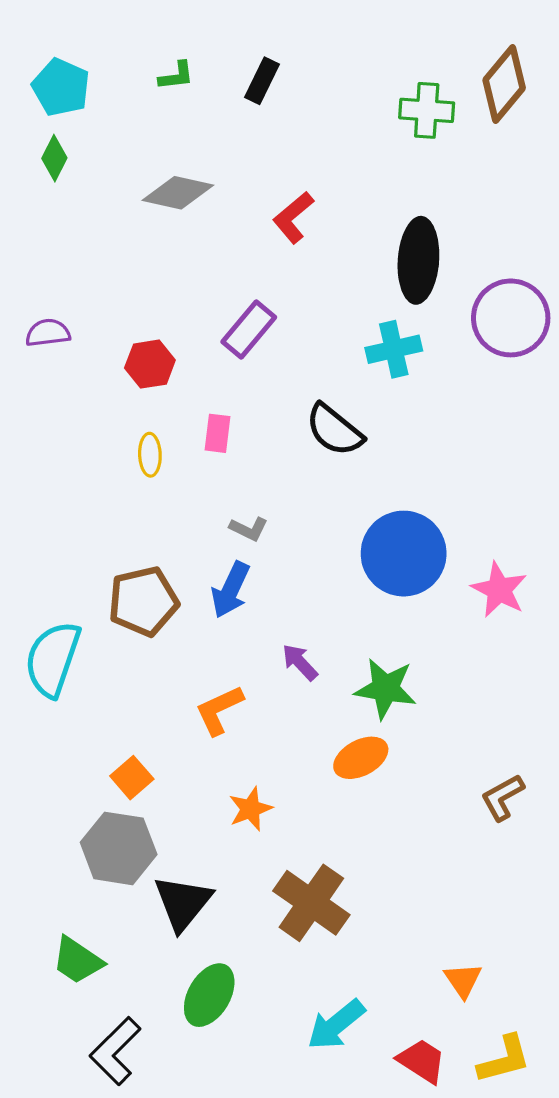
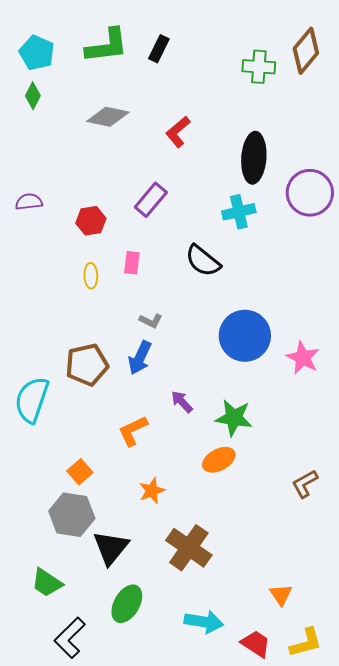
green L-shape: (176, 76) -> (107, 46), size x2.0
cyan arrow: (336, 1025) -> (204, 622), turned -132

